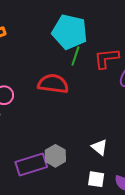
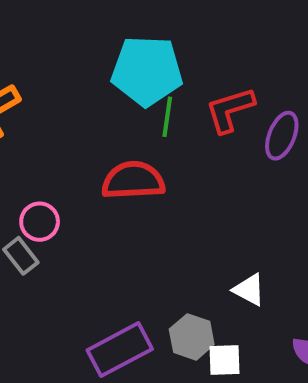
gray hexagon: (55, 156) -> (192, 337), moved
white square: (96, 179) -> (225, 360), moved

